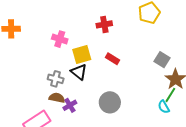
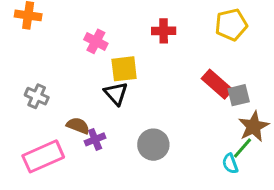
red rectangle: (113, 59) -> (217, 84), moved, size x1.5
gray square: (162, 60) -> (239, 95), turned 35
gray cross: (56, 79) -> (37, 96), moved

